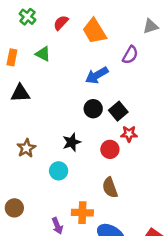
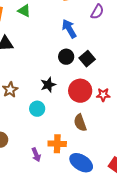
blue arrow: (97, 75) -> (69, 29), turned 90
red star: (129, 134) -> (103, 95), moved
red circle: (110, 149) -> (80, 91), size x1.5

